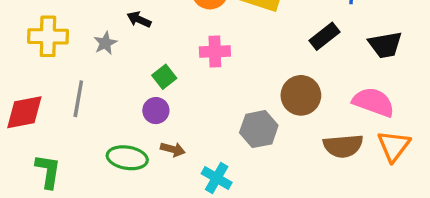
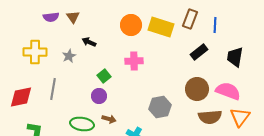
black trapezoid: (385, 45) -> (235, 57), turned 110
brown circle: (301, 95) -> (197, 89), moved

